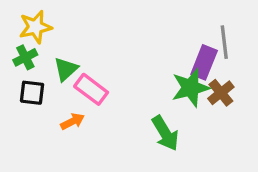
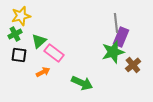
gray line: (224, 42) -> (116, 23), moved
brown cross: (221, 93) -> (133, 65), moved
green arrow: (165, 133) -> (82, 83), moved, turned -35

